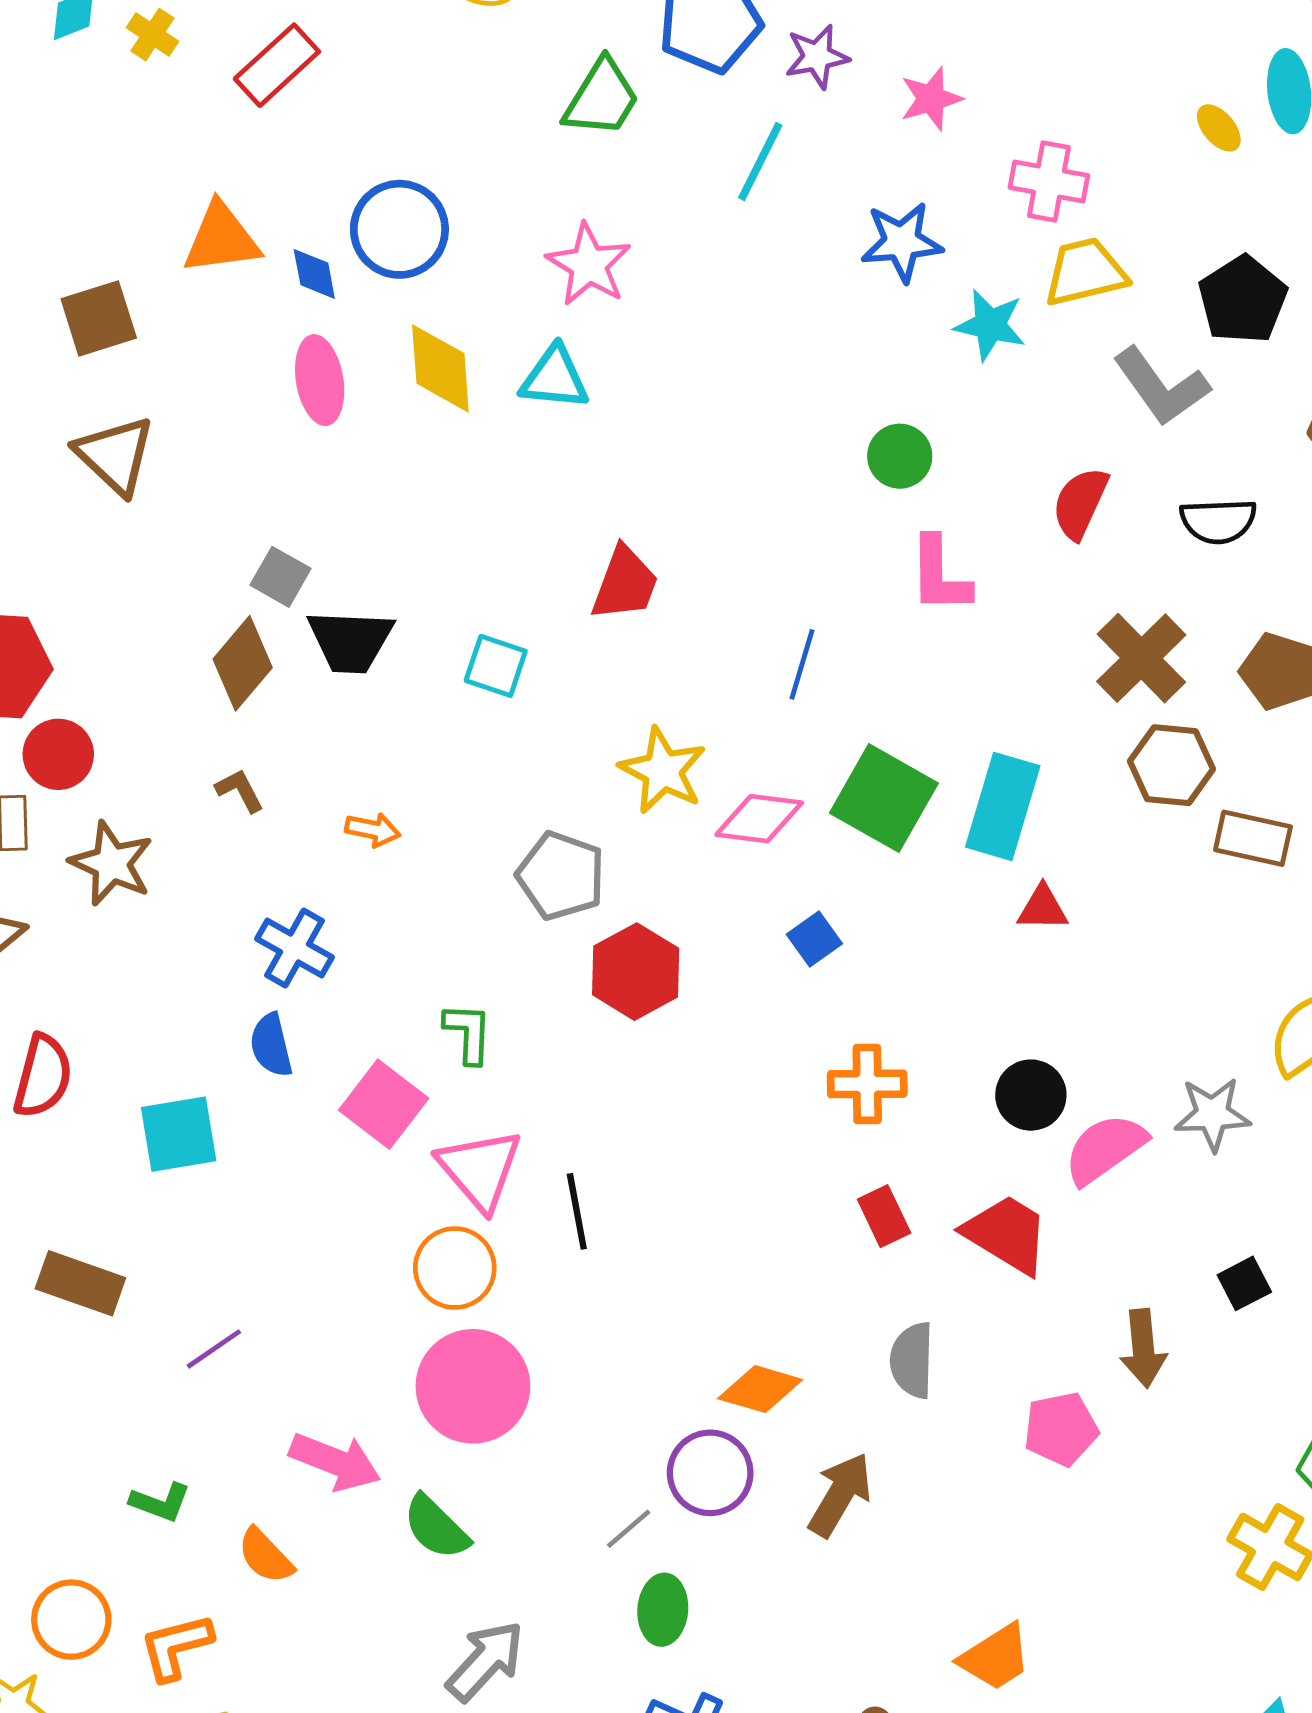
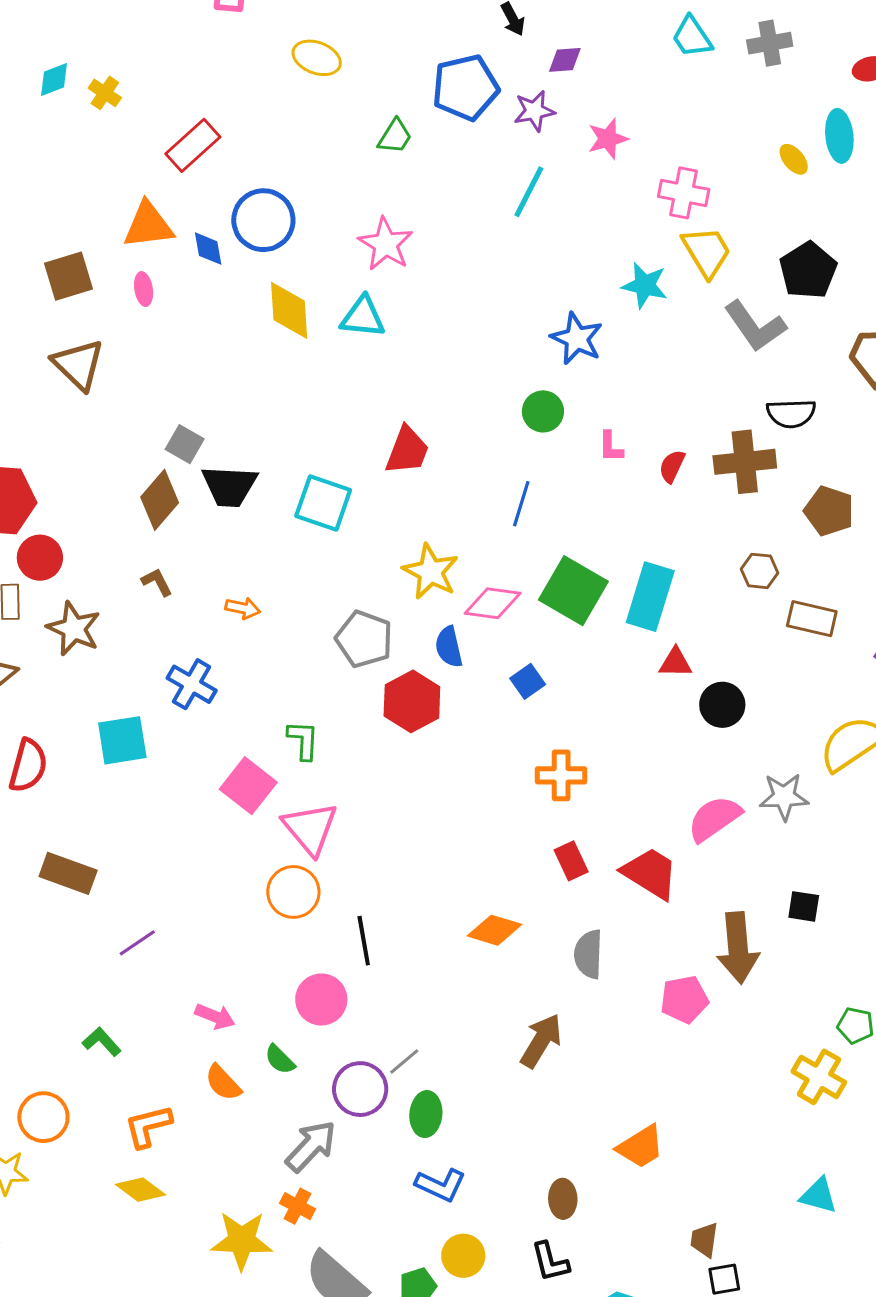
red rectangle: (277, 65) -> (193, 145), moved
green trapezoid: (602, 98) -> (395, 136), size x0.7
cyan line: (760, 161) -> (529, 192), moved
blue star: (902, 242) -> (577, 339), moved, turned 30
yellow trapezoid: (1085, 272) -> (707, 252), turned 72
pink ellipse: (320, 380) -> (144, 289), moved, size x0.6
green circle: (900, 456) -> (543, 411), moved
red semicircle: (1080, 503) -> (672, 466), moved, size x0.7
pink L-shape: (940, 575) -> (611, 447), size x0.6
brown cross: (1141, 658) -> (745, 462), moved, turned 38
cyan square: (496, 666) -> (323, 503), size x1.4
brown hexagon: (1171, 765) -> (759, 571), size x0.7
blue semicircle: (271, 1045) -> (449, 647), moved
black circle: (1031, 1095) -> (722, 705), moved
cyan square: (179, 1134) -> (122, 740), moved
black line: (577, 1211) -> (364, 941), moved
brown rectangle: (80, 1283) -> (68, 873), moved
black square: (1244, 1283) -> (804, 906), turned 36
brown arrow: (1143, 1348) -> (738, 948), size x1.4
pink circle: (473, 1386) -> (321, 999), moved, size x0.7
orange diamond: (760, 1389) -> (494, 930), moved
pink arrow: (335, 1462) -> (215, 1016), size x0.7
purple circle: (710, 1473) -> (360, 1089), moved
green L-shape: (160, 1502) -> (102, 1042), turned -153
green semicircle: (436, 1527) -> (280, 1059), size x0.7
orange semicircle: (265, 1556) -> (223, 1083), moved
orange L-shape: (176, 1647) -> (148, 1126), moved

